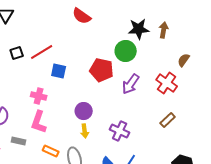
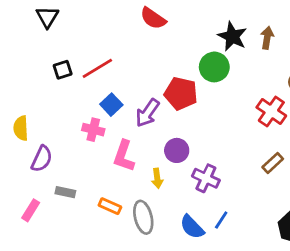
black star: (139, 29) -> (232, 36), turned 30
blue square: (59, 71) -> (111, 105), moved, turned 35
purple arrow: (131, 84) -> (147, 113), moved
purple circle: (84, 111) -> (177, 150), moved
pink L-shape: (39, 122) -> (124, 156), moved

